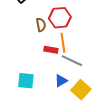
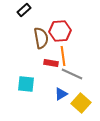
brown semicircle: (41, 25) -> (41, 38), size x1.5
cyan square: (26, 81) -> (26, 84), moved

